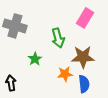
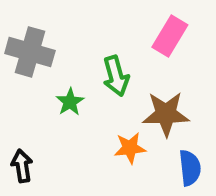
green star: (35, 59) -> (70, 102), moved
blue semicircle: (84, 84) -> (190, 168), moved

